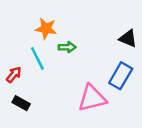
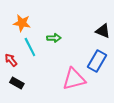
orange star: (46, 29) -> (22, 23), moved
red arrow: (14, 75) -> (11, 60), turned -80

